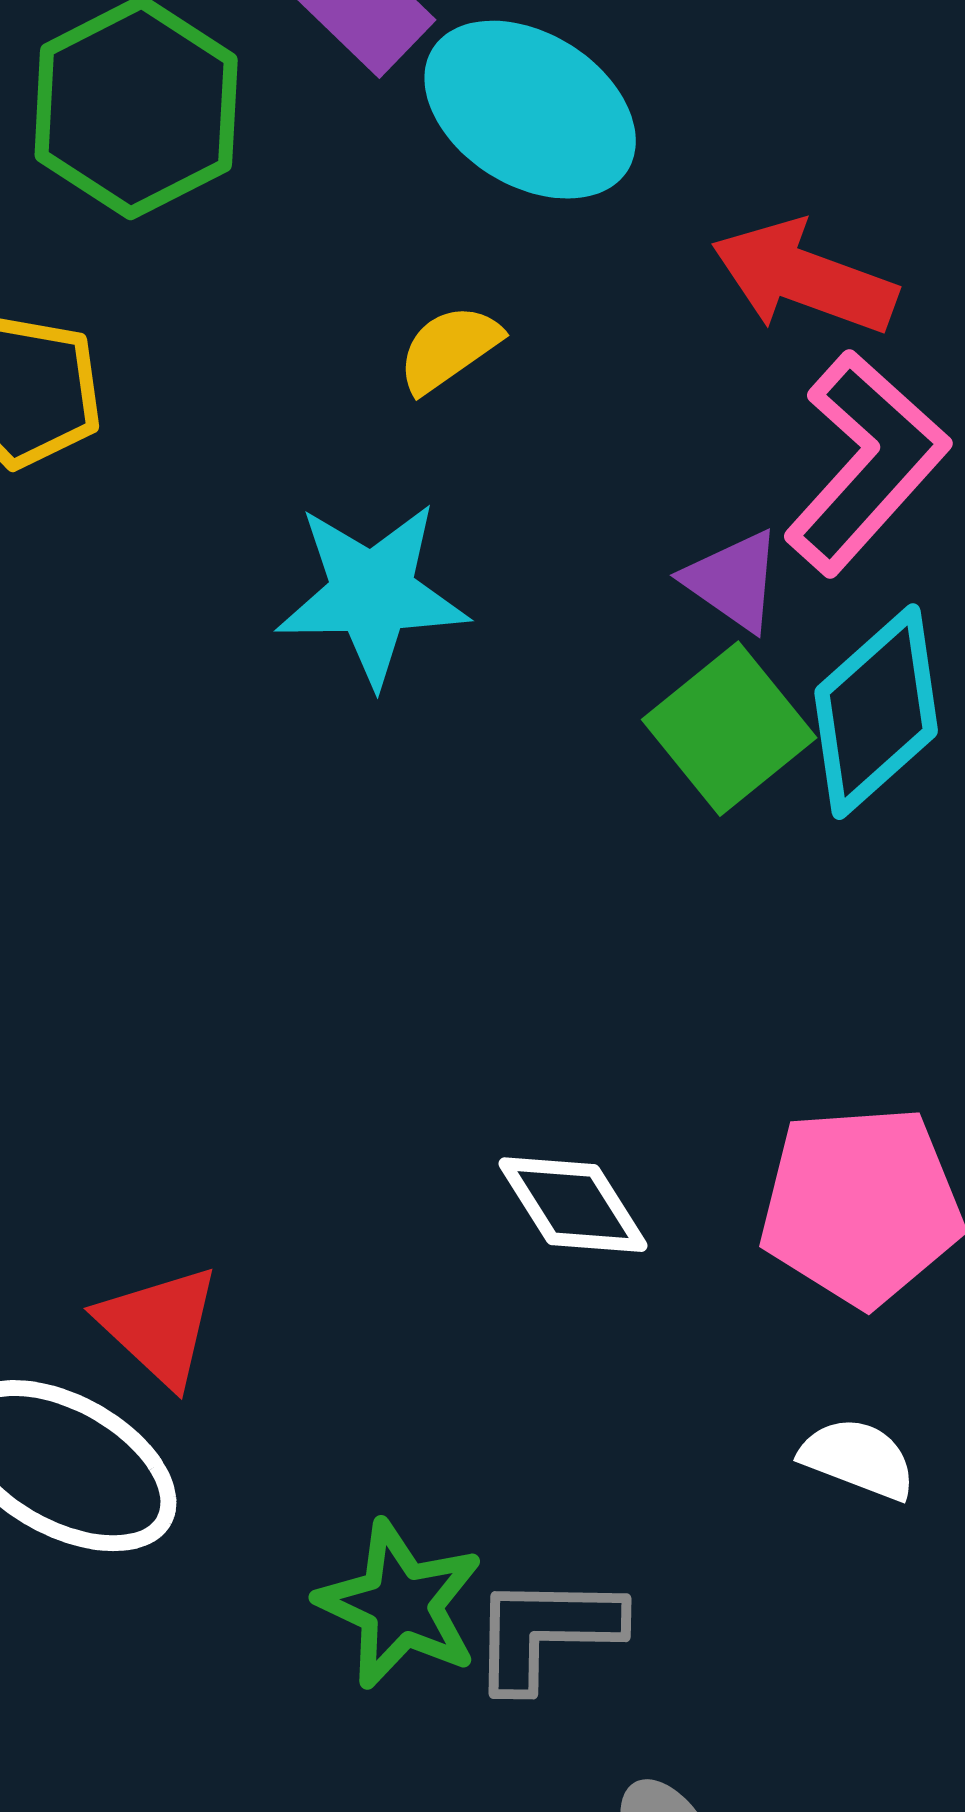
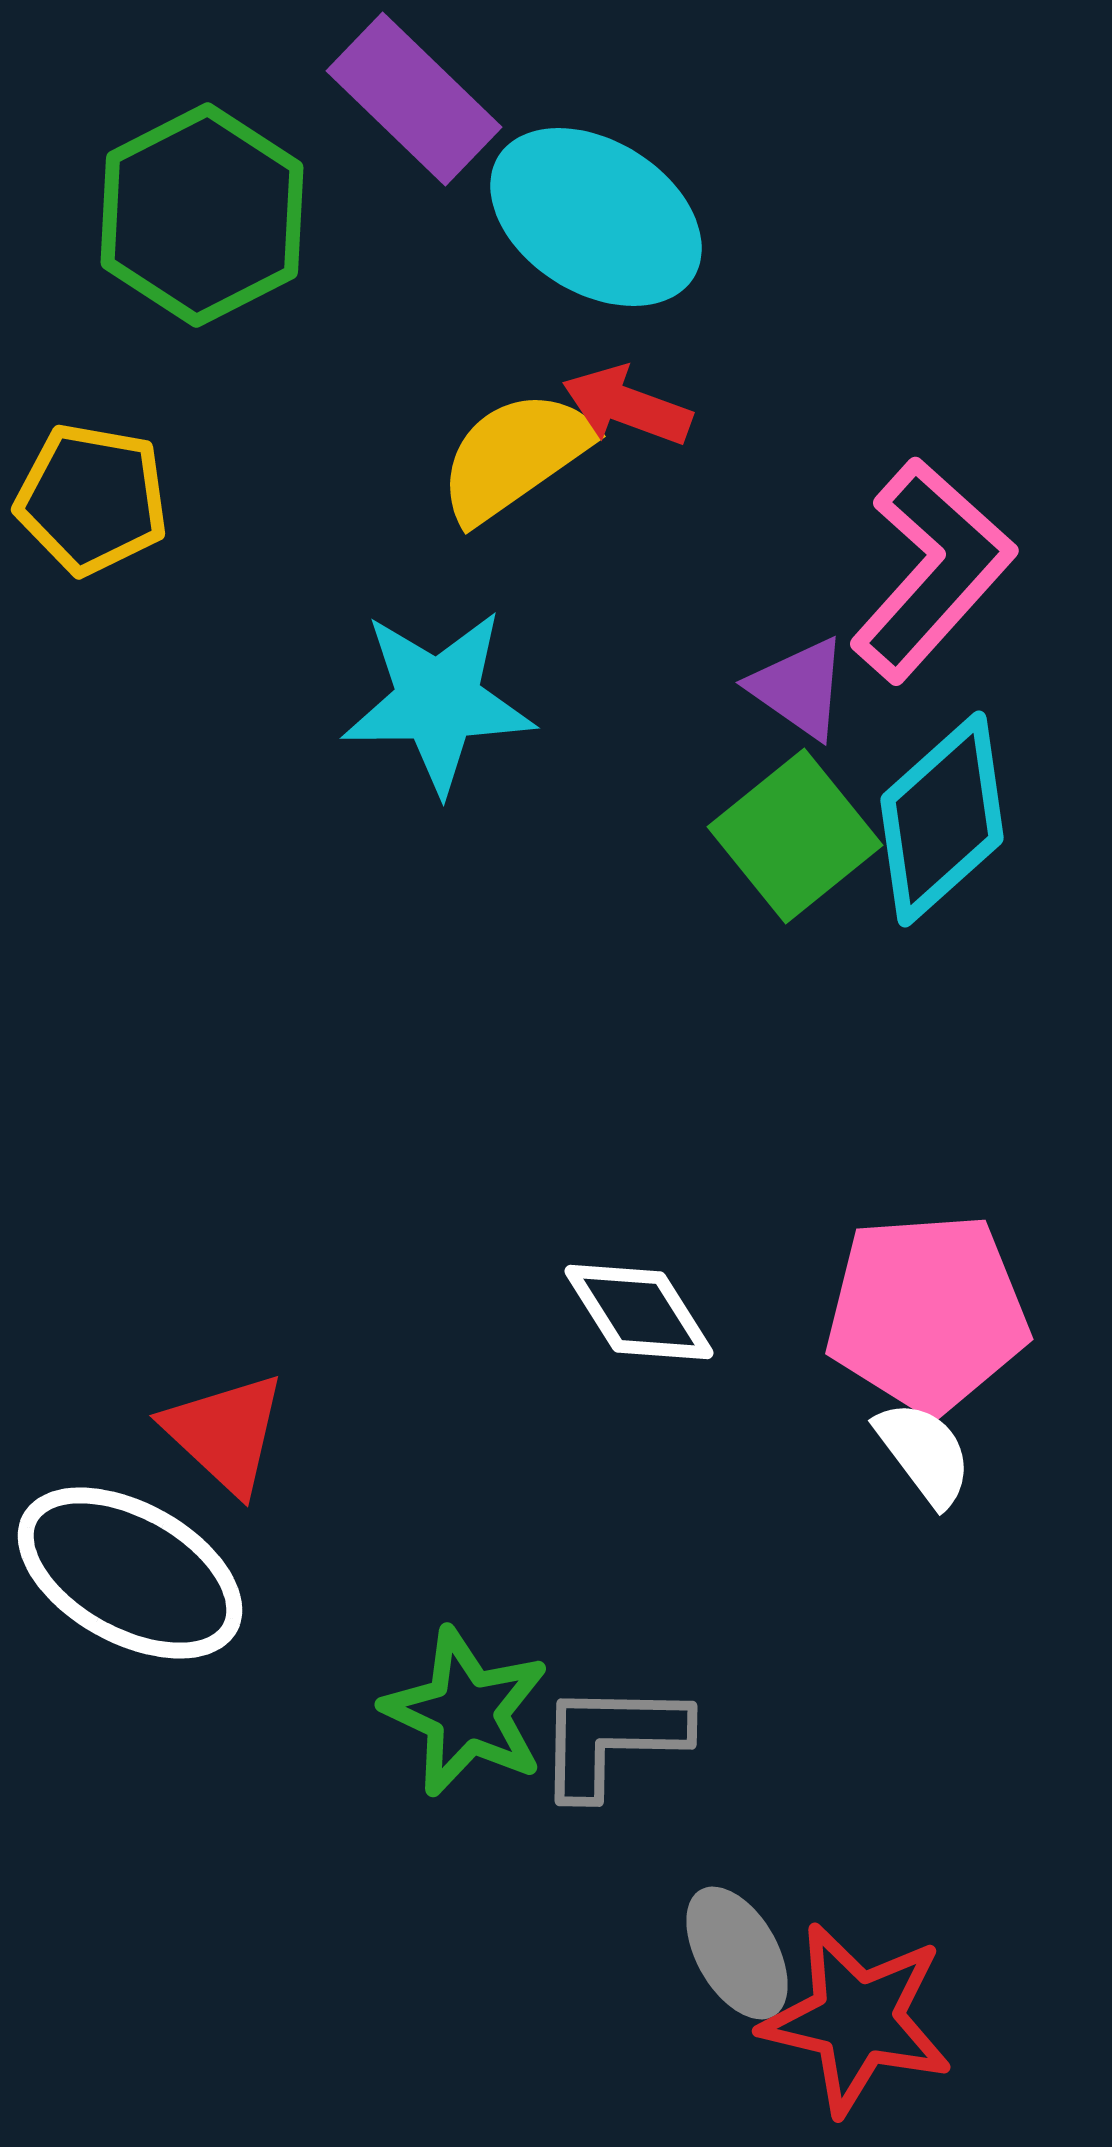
red arrow: (804, 278) -> (627, 406), moved, size x0.7
yellow semicircle: (449, 349) -> (515, 456), size x1.5
white semicircle: (858, 1459) -> (924, 1453), moved, turned 32

